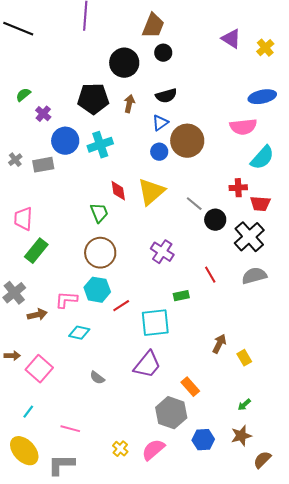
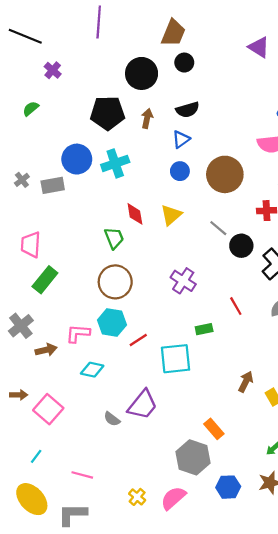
purple cross: (43, 114) -> (53, 70), moved
brown circle: (187, 141) -> (225, 174), moved
yellow triangle: (151, 192) -> (171, 215), size x0.7
purple trapezoid: (147, 365) -> (143, 405), moved

